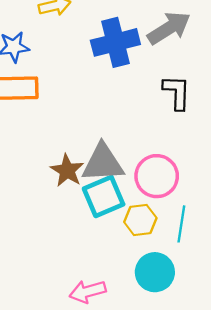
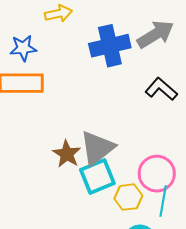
black L-shape: (177, 92) -> (161, 89), turned -52
gray triangle: (103, 163) -> (97, 148), turned -36
pink circle: (157, 176) -> (157, 174), moved

